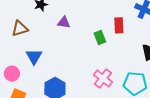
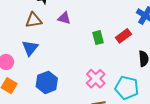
red rectangle: (119, 25) -> (123, 36), moved, turned 49
brown triangle: (20, 29) -> (34, 20), moved

